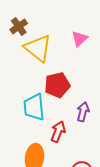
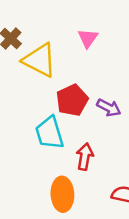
purple arrow: (83, 112) -> (109, 108), moved, turned 114

